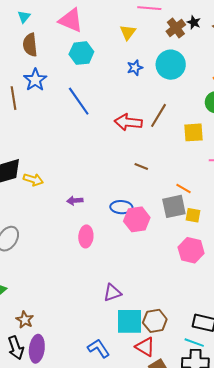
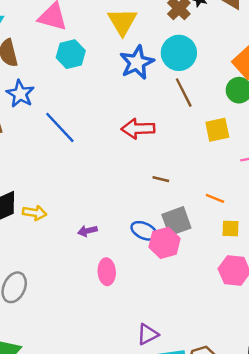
yellow triangle: (128, 32) -> (122, 22), size x1.5
blue star: (135, 68) -> (137, 63), size x1.8
blue line: (79, 101) -> (60, 127), moved
brown line: (158, 115) -> (184, 93), moved, turned -50
gray square: (174, 206) -> (176, 221), moved
blue ellipse: (121, 207) -> (144, 231), turned 30

